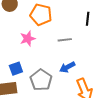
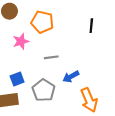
pink star: (28, 39) -> (21, 41), moved
gray line: (65, 40) -> (51, 57), moved

